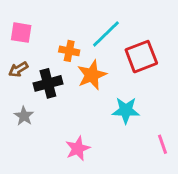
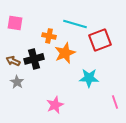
cyan line: (106, 34) -> (75, 24), turned 60
brown arrow: (18, 69) -> (13, 61), moved, turned 56

